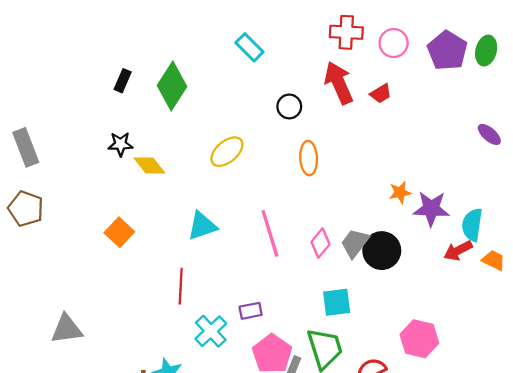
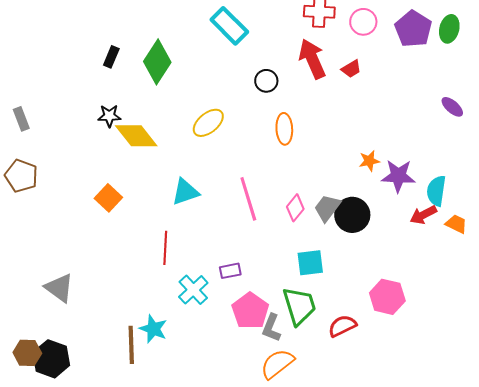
cyan rectangle: (249, 47) -> (229, 26), size x1.4
gray rectangle: (26, 147) -> (21, 119), size x0.7
yellow diamond: (149, 166) -> (136, 136), size x1.4
gray triangle: (67, 329) -> (59, 288), turned 44

